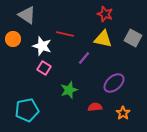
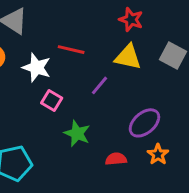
pink square: (44, 68) -> (52, 100), moved
green star: (69, 90) -> (77, 133), turned -30
orange star: (123, 113) -> (158, 154), moved

